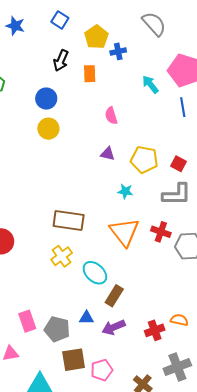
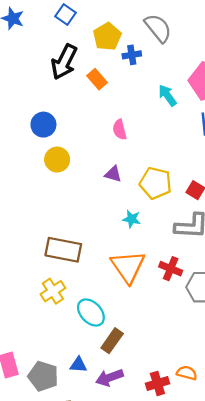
gray semicircle: (154, 24) -> (158, 28), moved
black arrow: (61, 60) -> (64, 62), size x1.4
orange rectangle: (90, 74) -> (97, 79), turned -42
blue circle: (46, 99) -> (43, 125), moved
yellow circle: (48, 129) -> (57, 160), moved

